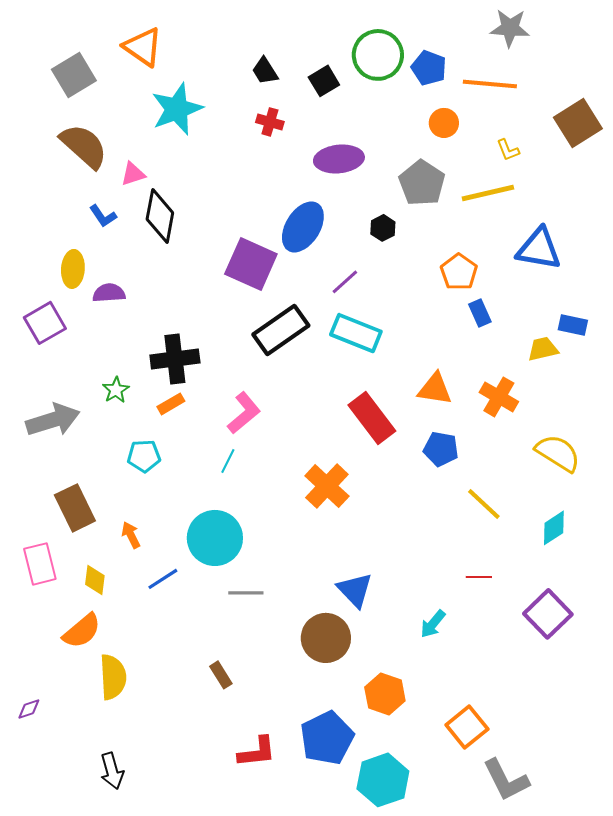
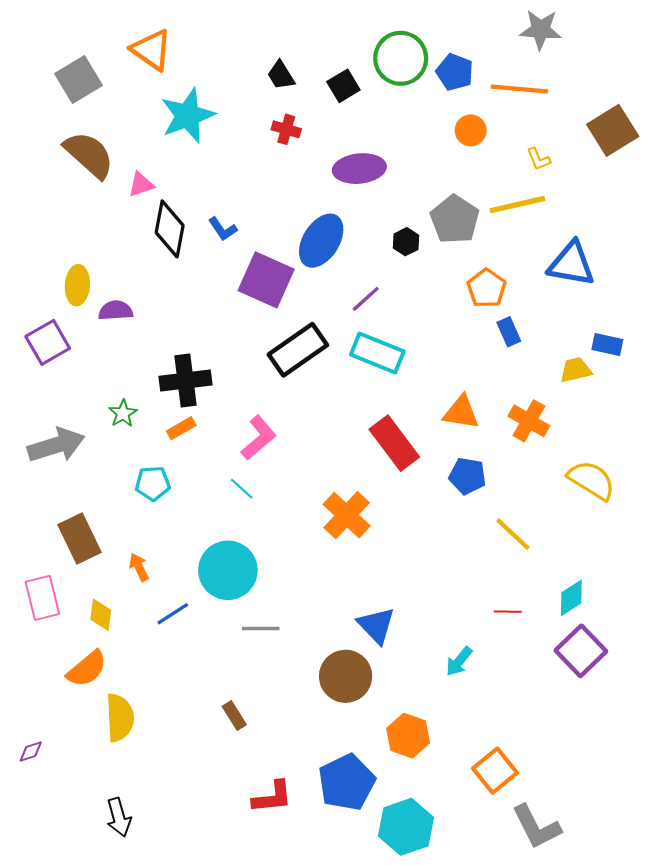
gray pentagon: (422, 183) -> (455, 219), moved
blue L-shape: (103, 216) -> (223, 229), moved
cyan line: (228, 461) -> (242, 489), turned -75
cyan diamond: (554, 528) -> (571, 598), moved

